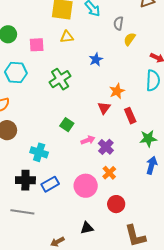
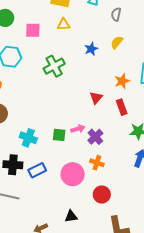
yellow semicircle: (130, 39) -> (117, 42), moved
orange star: (117, 91) -> (122, 81), moved
green square: (67, 125) -> (59, 135), moved, turned -32
orange cross: (109, 173) -> (97, 163), turned -32

